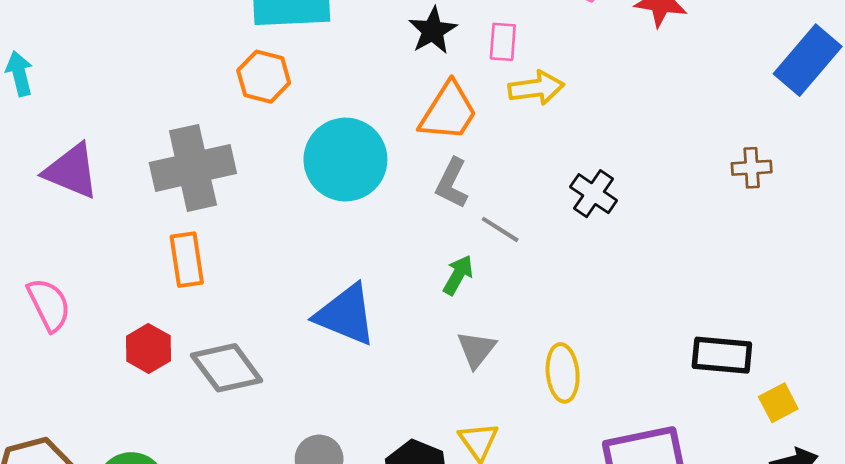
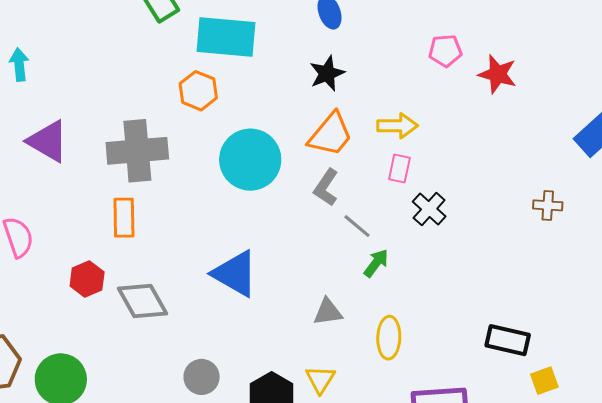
pink rectangle: (503, 42) -> (399, 168), moved
green arrow: (458, 275) -> (376, 263), moved
gray triangle: (476, 349) -> (328, 312), turned 36

